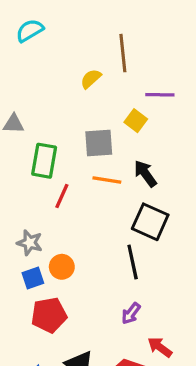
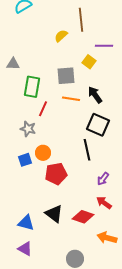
gray star: (30, 243) -> (28, 129), moved
purple arrow: (131, 313) -> (103, 179), moved
red pentagon: (49, 315) -> (56, 174), moved

